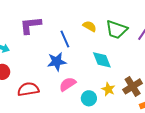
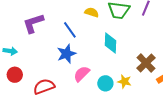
cyan diamond: (102, 60) -> (110, 43), turned 35
yellow star: (108, 89) -> (124, 81), moved

